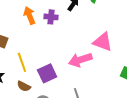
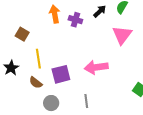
pink triangle: (103, 42) -> (122, 35), moved, turned 35

